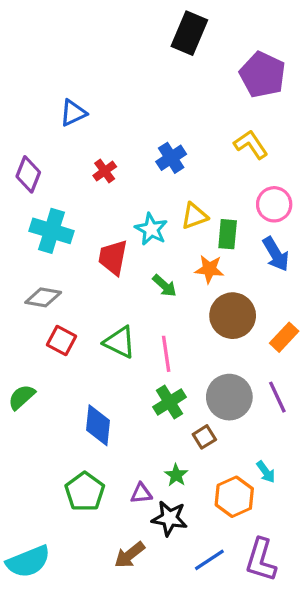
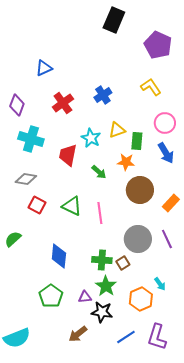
red cross: (105, 171) -> (63, 103), size x1.5
green cross: (169, 402) -> (102, 260), moved, turned 36
green star: (176, 475) -> (106, 286), size x1.5

